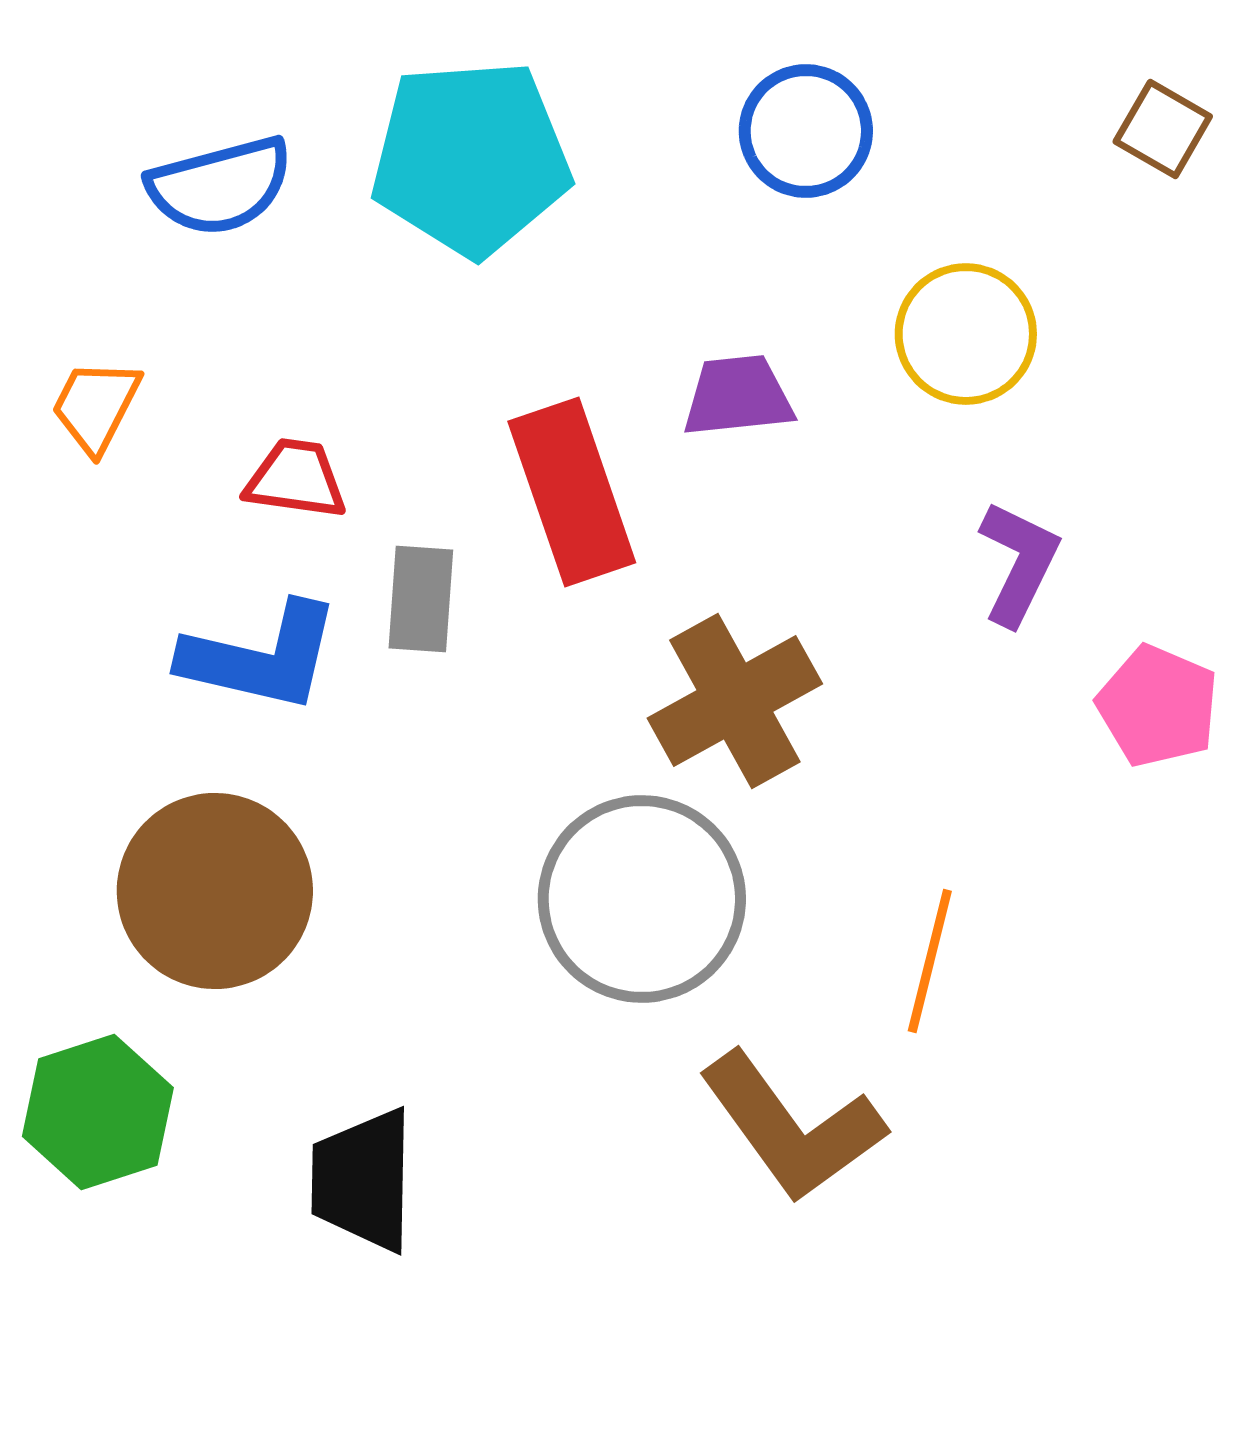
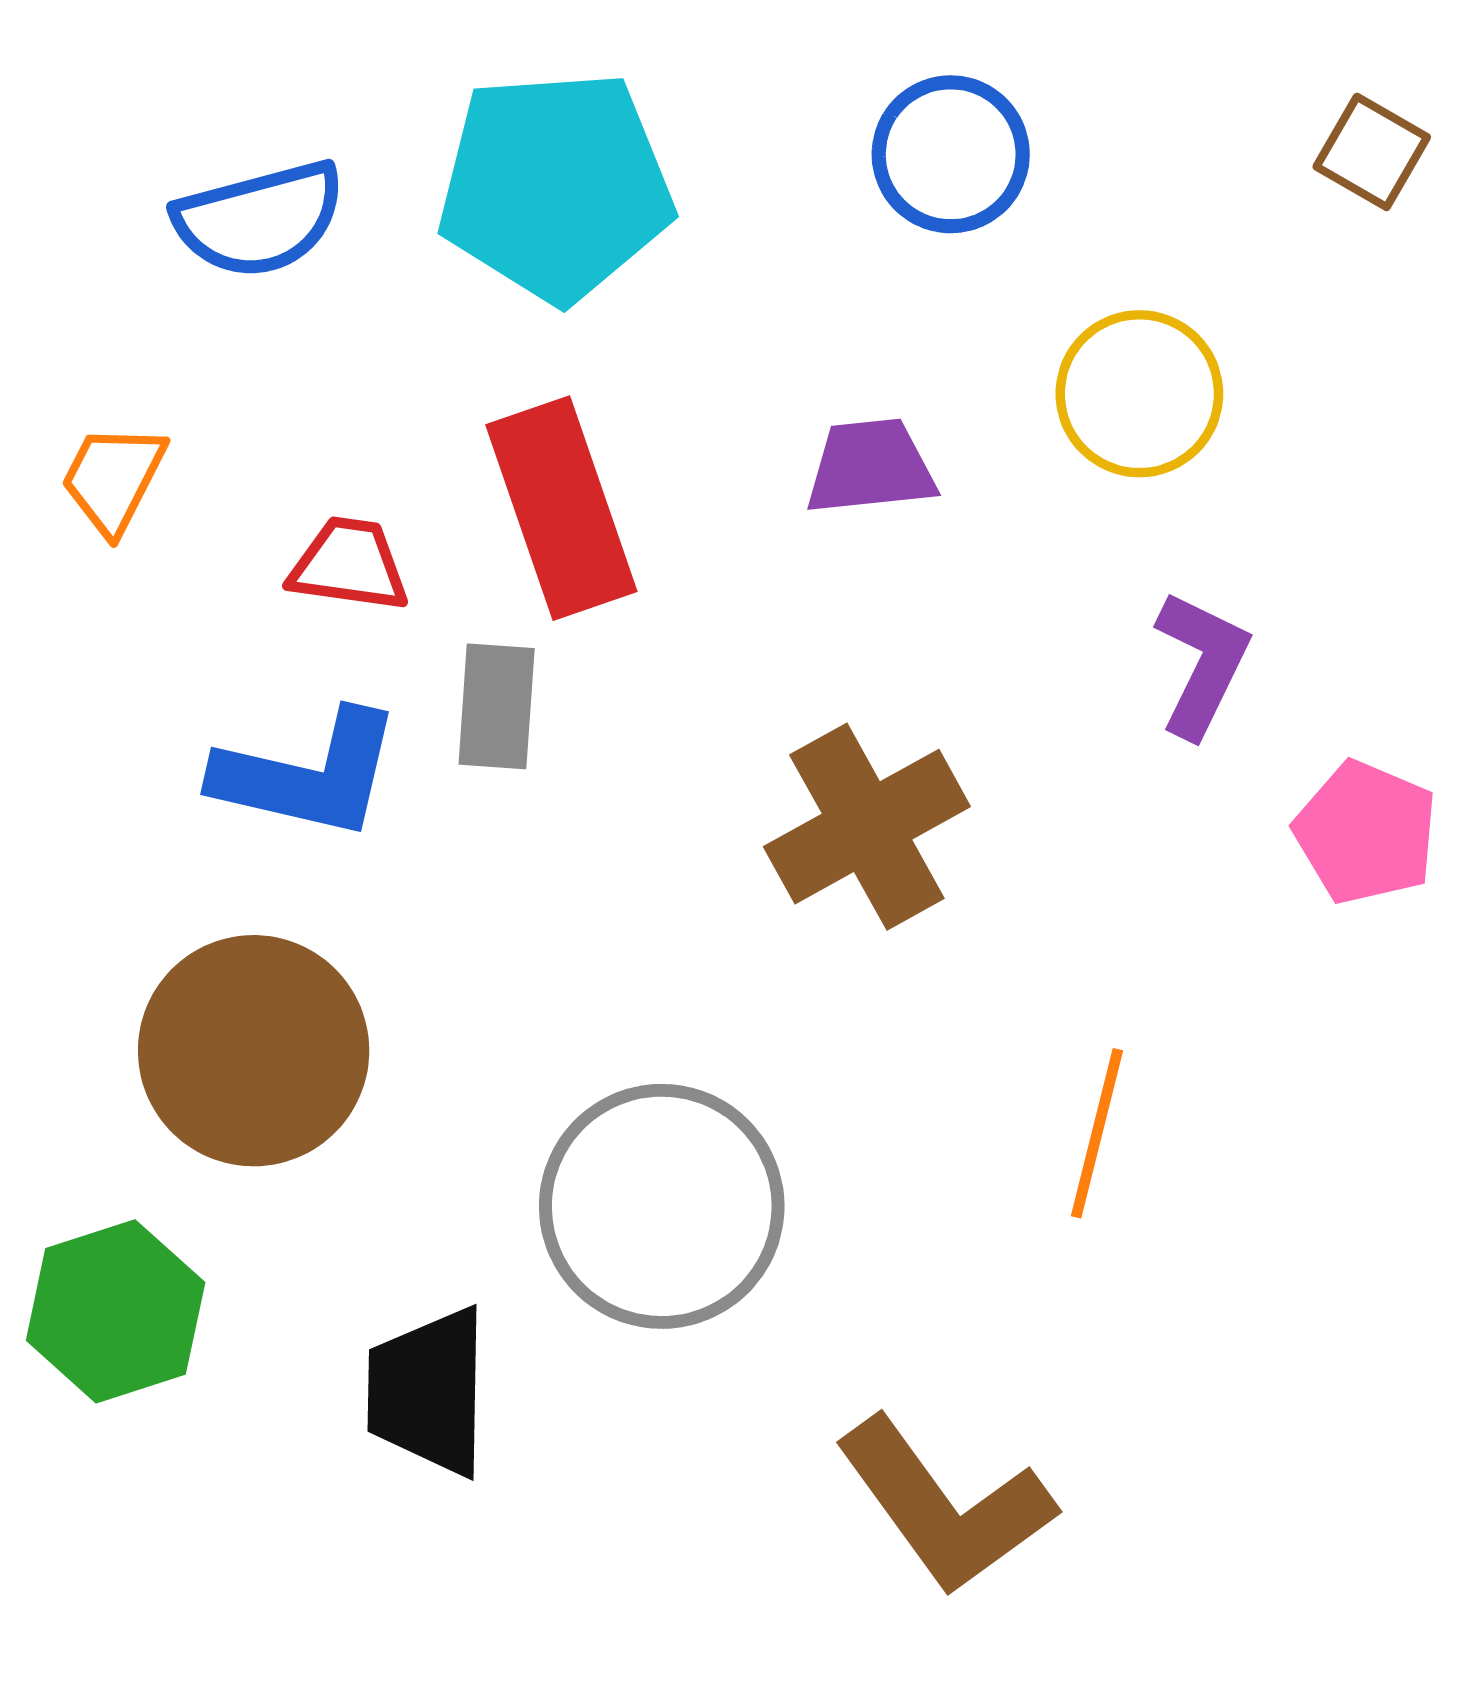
red rectangle: (572, 492) -> (561, 508), moved
gray circle: (642, 899) -> (662, 1206), moved
brown L-shape: (792, 1127) -> (945, 1506), moved

